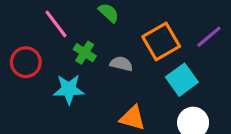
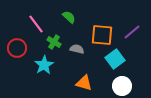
orange square: (161, 41) -> (102, 35), turned 35
cyan star: (69, 89) -> (44, 65), turned -30

